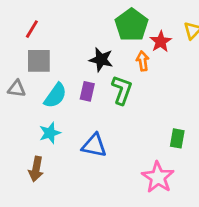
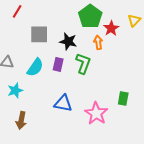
red line: (32, 29) -> (17, 11), moved
gray square: (39, 61) -> (39, 34), moved
cyan star: (50, 133) -> (15, 90), moved
pink star: (158, 177) -> (96, 113), moved

